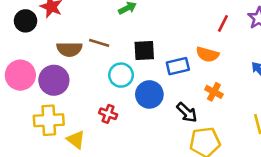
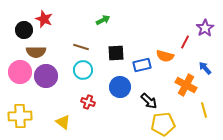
red line: (223, 23) -> (185, 42), moved
brown semicircle: (69, 49) -> (36, 52), moved
cyan circle: (121, 75) -> (83, 70), moved
orange cross: (214, 92) -> (186, 85), moved, size x1.5
yellow cross: (49, 120) -> (20, 116), moved

